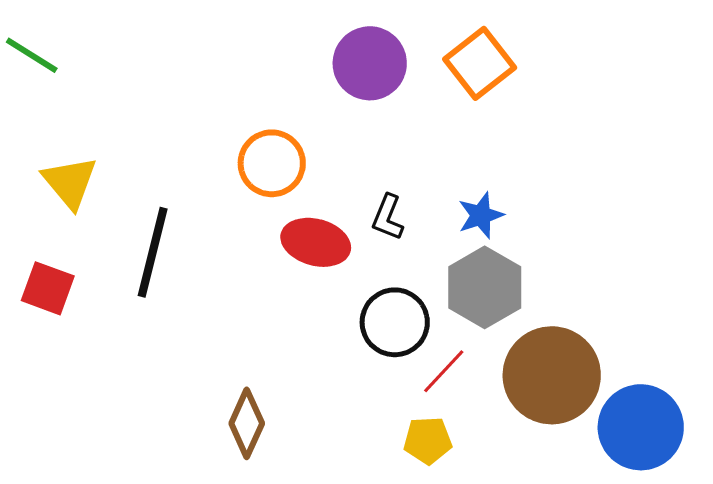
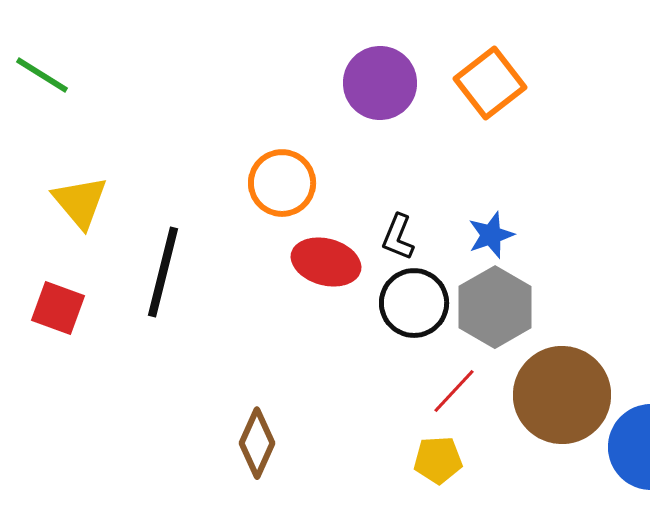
black circle: (395, 322) -> (414, 303), moved

